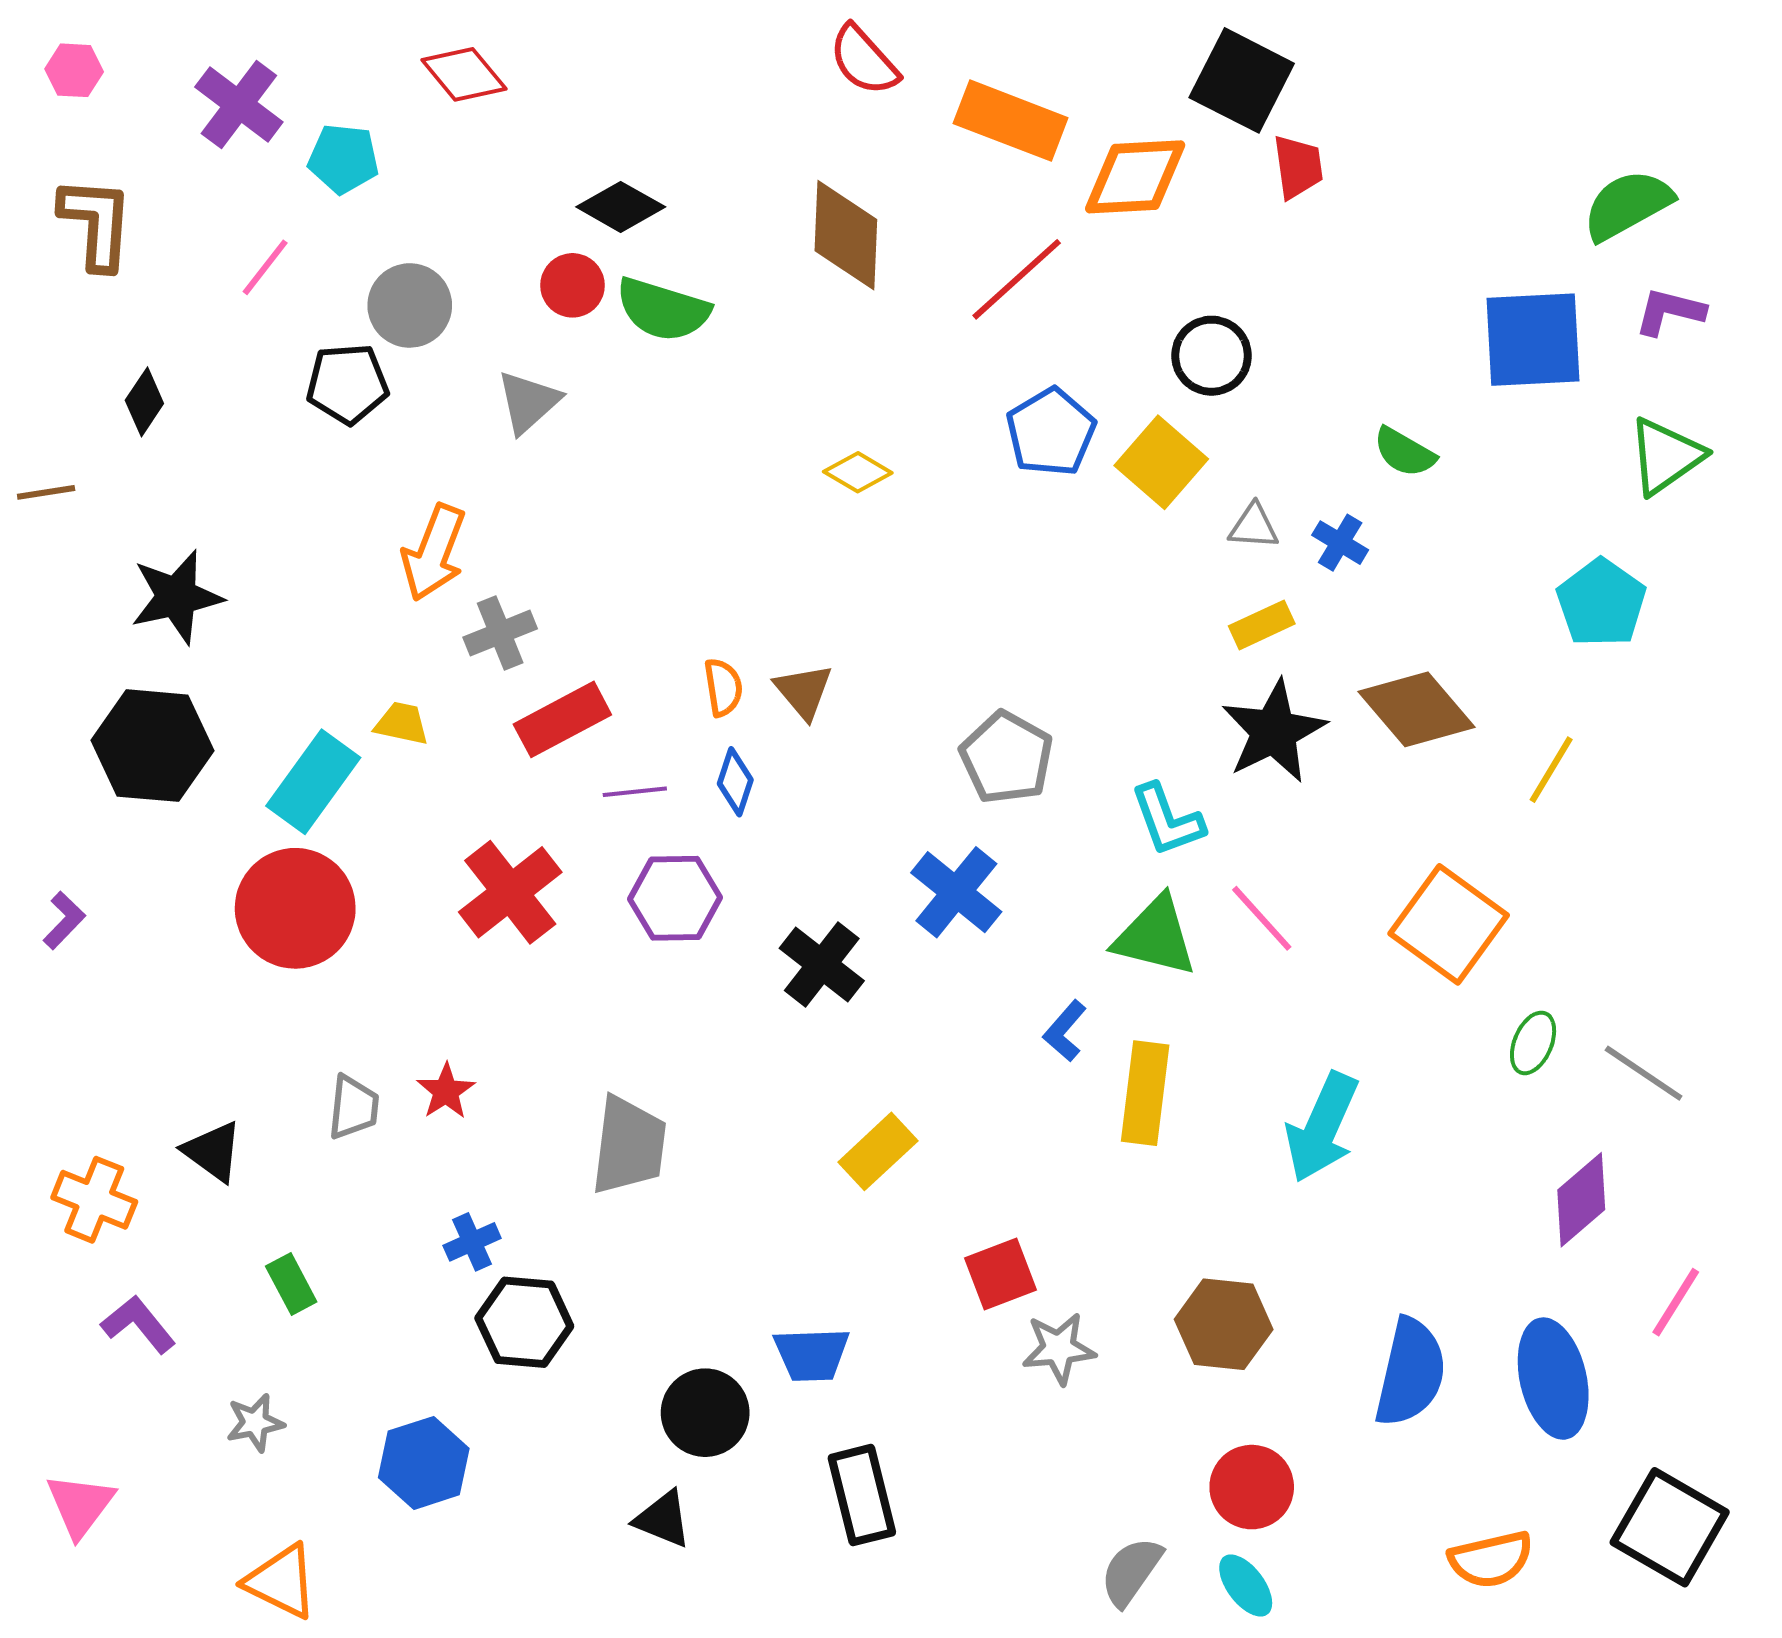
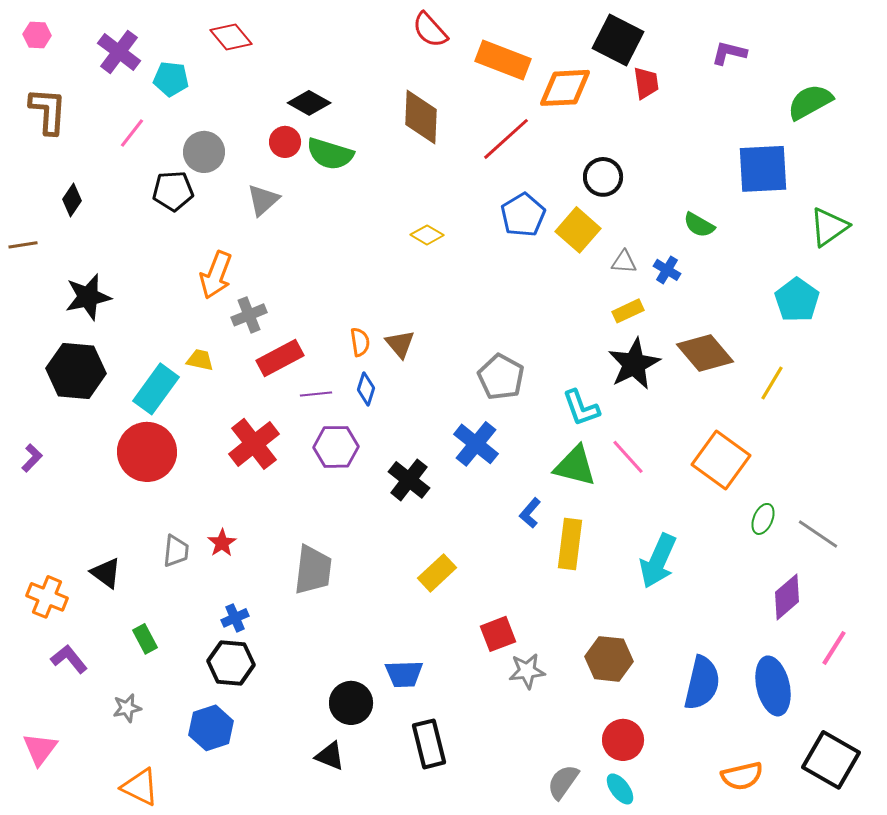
purple L-shape: (1670, 311) -> (729, 53), moved
black hexagon: (524, 1322) -> (231, 663), moved

